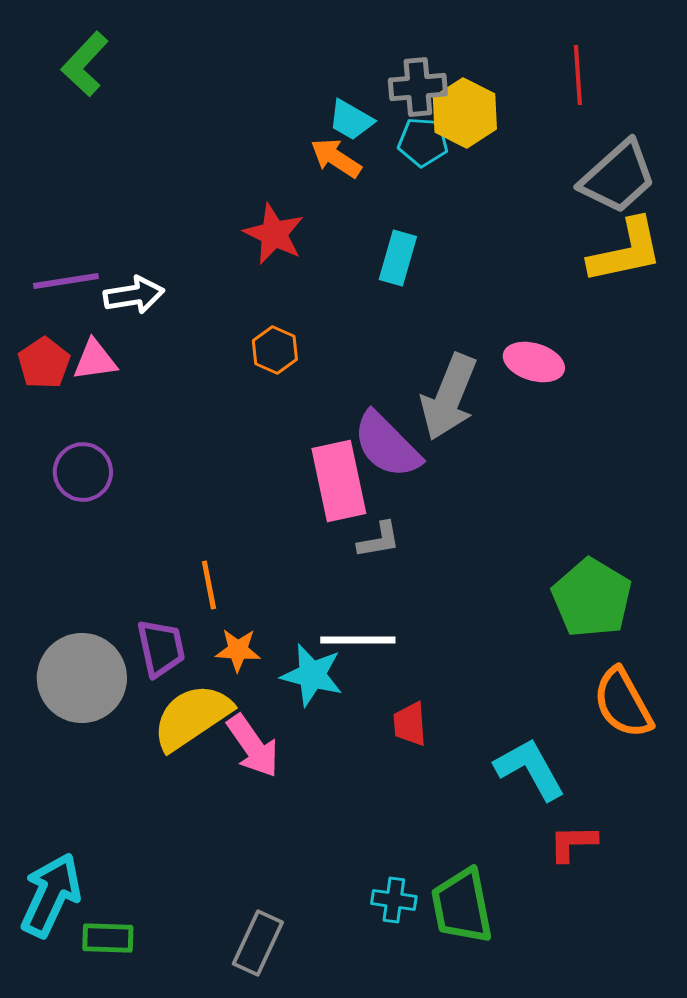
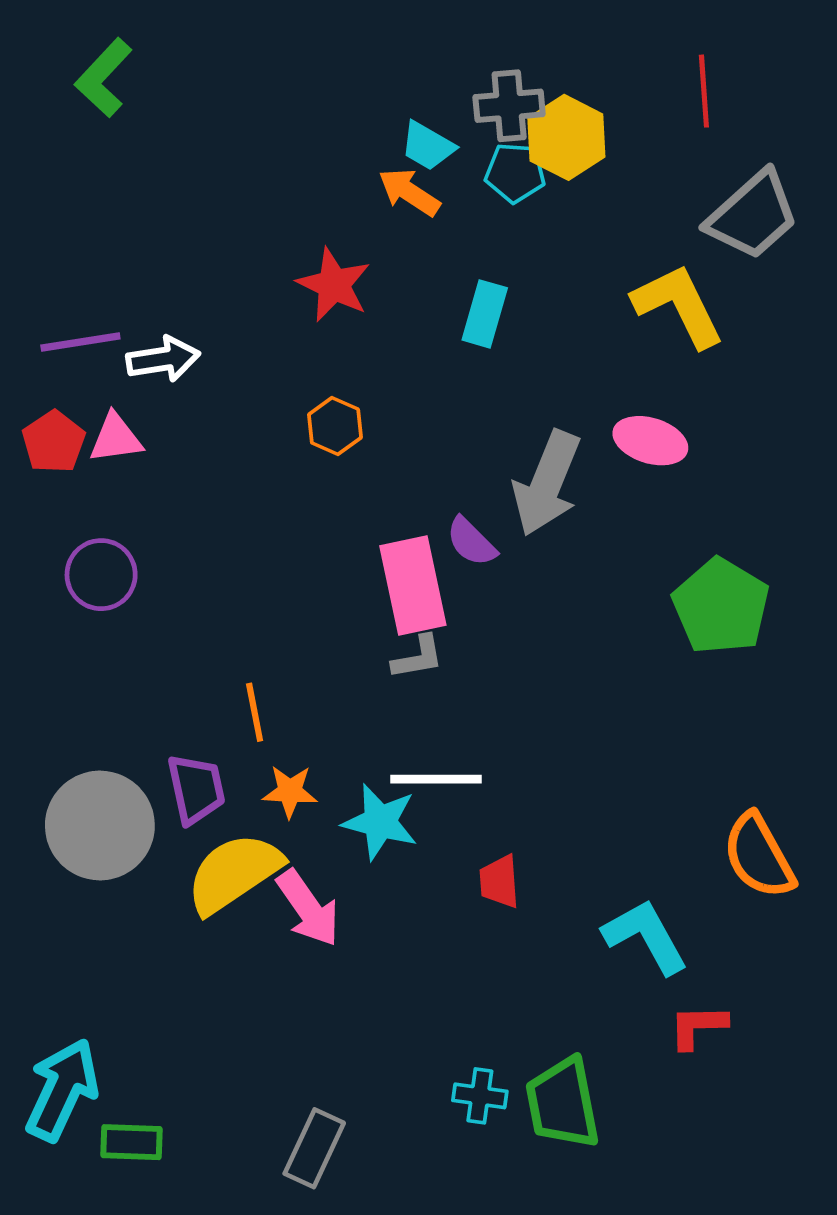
yellow L-shape: (626, 251) -> (678, 305), moved, turned -104
purple semicircle: (387, 445) -> (471, 542), size x0.6
gray L-shape: (379, 540) -> (418, 657), moved
green pentagon: (592, 598) -> (721, 606), moved

